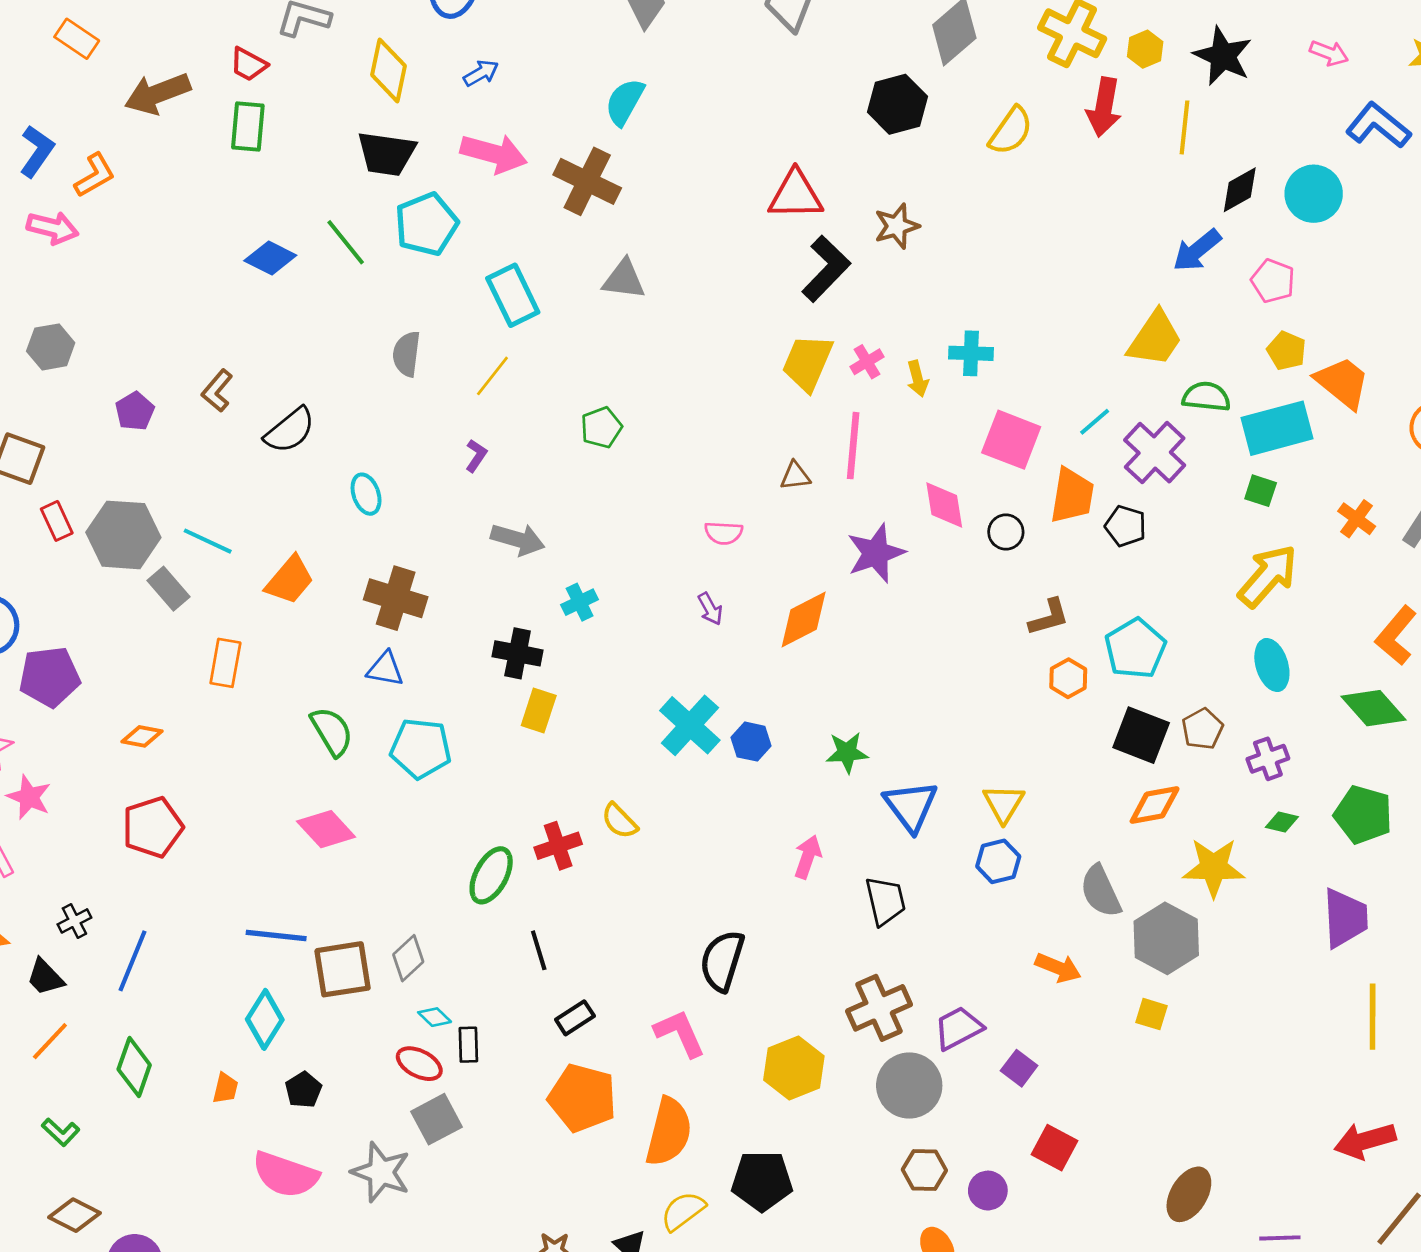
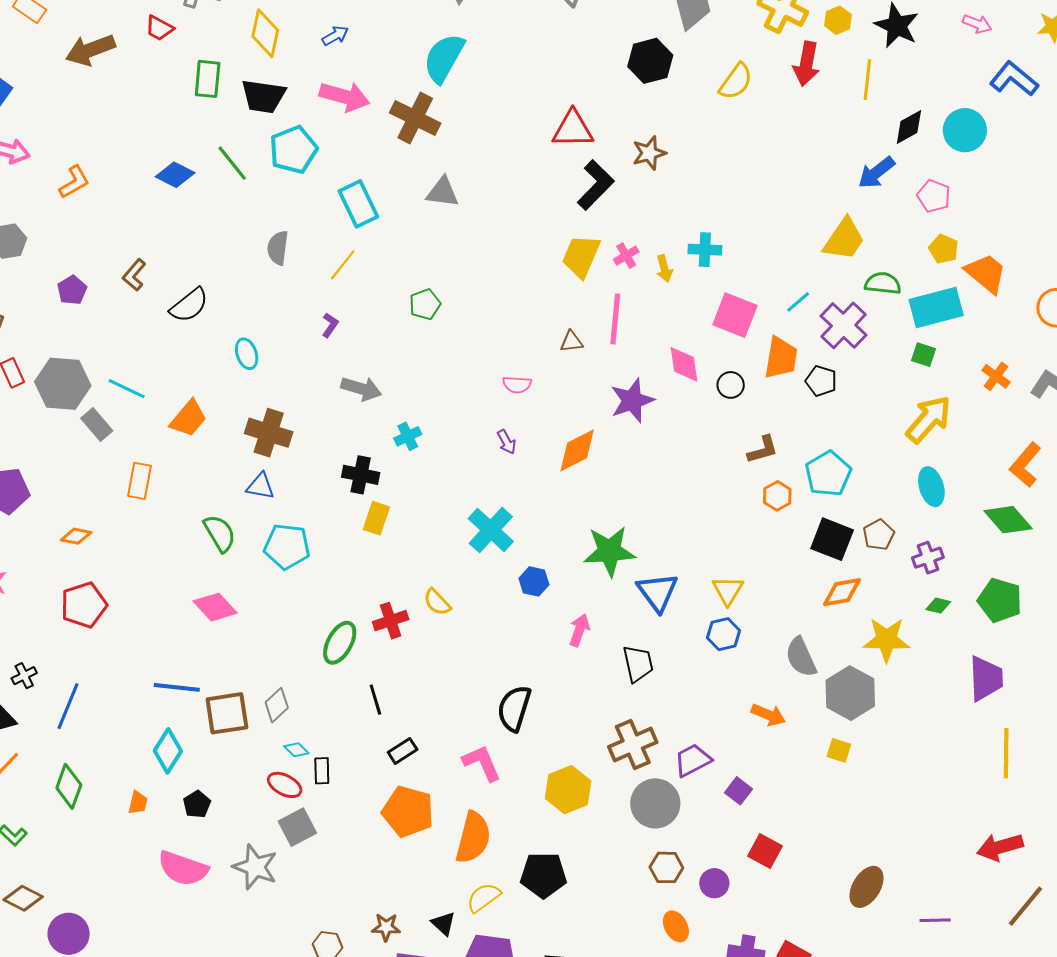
cyan semicircle: (625, 102) -> (444, 58), size x1.4
green rectangle: (248, 127) -> (208, 79), moved
orange L-shape: (95, 175) -> (74, 182), moved
blue hexagon: (751, 742) -> (534, 581), moved
green star: (847, 752) -> (610, 551), size x1.6

